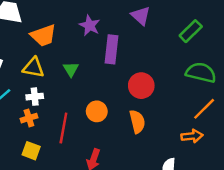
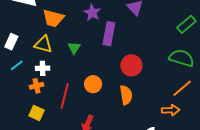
green rectangle: (191, 31) -> (186, 24), moved
orange trapezoid: (43, 36) -> (53, 18), turned 30

